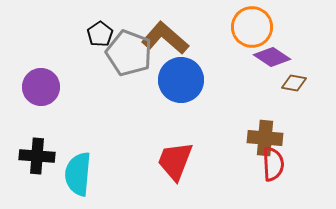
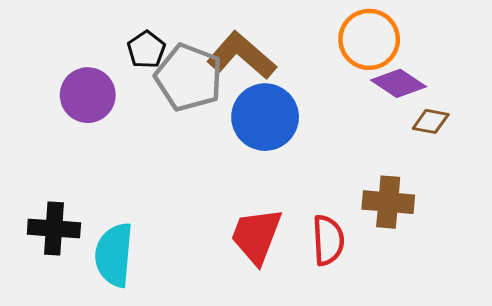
purple circle: (41, 87) -> (88, 95), moved
red semicircle: (273, 164) -> (328, 240), moved

